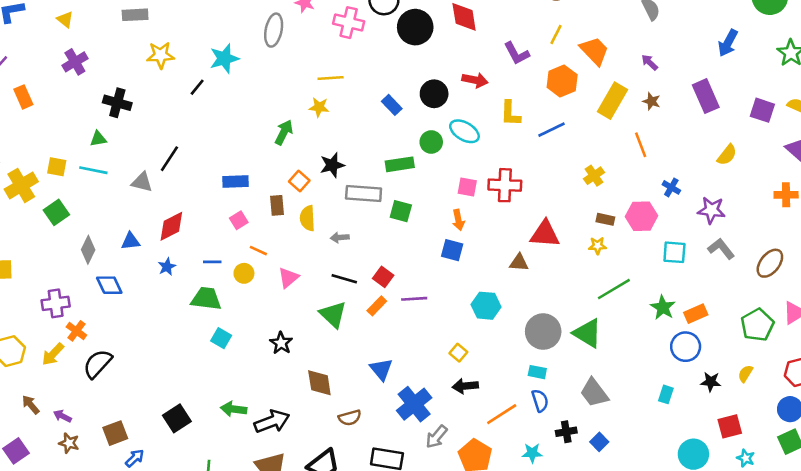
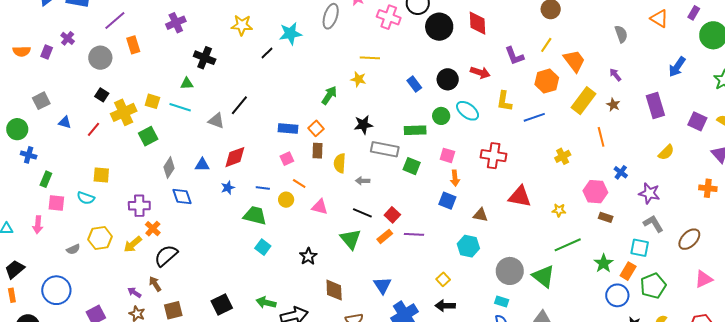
orange square: (299, 181) -> (316, 128), moved
pink square: (467, 187) -> (447, 155), moved
brown rectangle: (605, 219) -> (606, 217), moved
cyan square: (674, 252) -> (640, 248), moved
brown triangle: (519, 263) -> (480, 215), moved
pink triangle: (288, 278) -> (320, 207), turned 48
orange rectangle: (696, 314) -> (628, 271), turned -42
green pentagon: (757, 325) -> (653, 286), moved
brown arrow: (31, 405) -> (155, 284), moved

